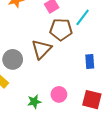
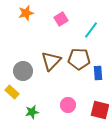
brown pentagon: (61, 30) -> (79, 59), moved
green star: (34, 102) -> (32, 112), moved

